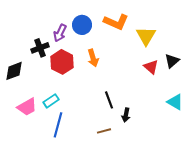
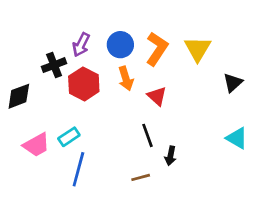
orange L-shape: (116, 22) -> (157, 49), moved, turned -80
blue circle: (82, 25) -> (120, 45), moved
red triangle: (151, 67) -> (157, 96), moved

